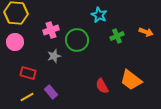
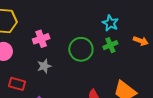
cyan star: (99, 15) -> (110, 23), moved
green circle: (77, 40) -> (81, 49), moved

